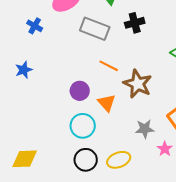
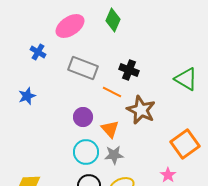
black cross: (135, 23) -> (129, 70), moved, turned 36
gray rectangle: (95, 29) -> (83, 68), moved
gray star: (145, 129) -> (114, 155), moved

